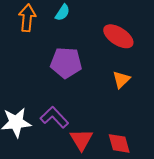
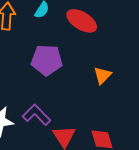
red ellipse: (118, 36) -> (82, 21), moved

